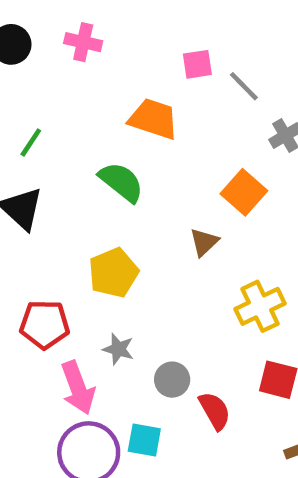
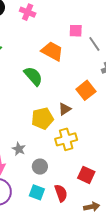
yellow pentagon: (113, 273) -> (42, 118), moved
yellow cross: (260, 306) -> (66, 139), moved
red semicircle: (215, 411) -> (61, 193), moved
cyan square: (144, 440) -> (37, 192), moved

